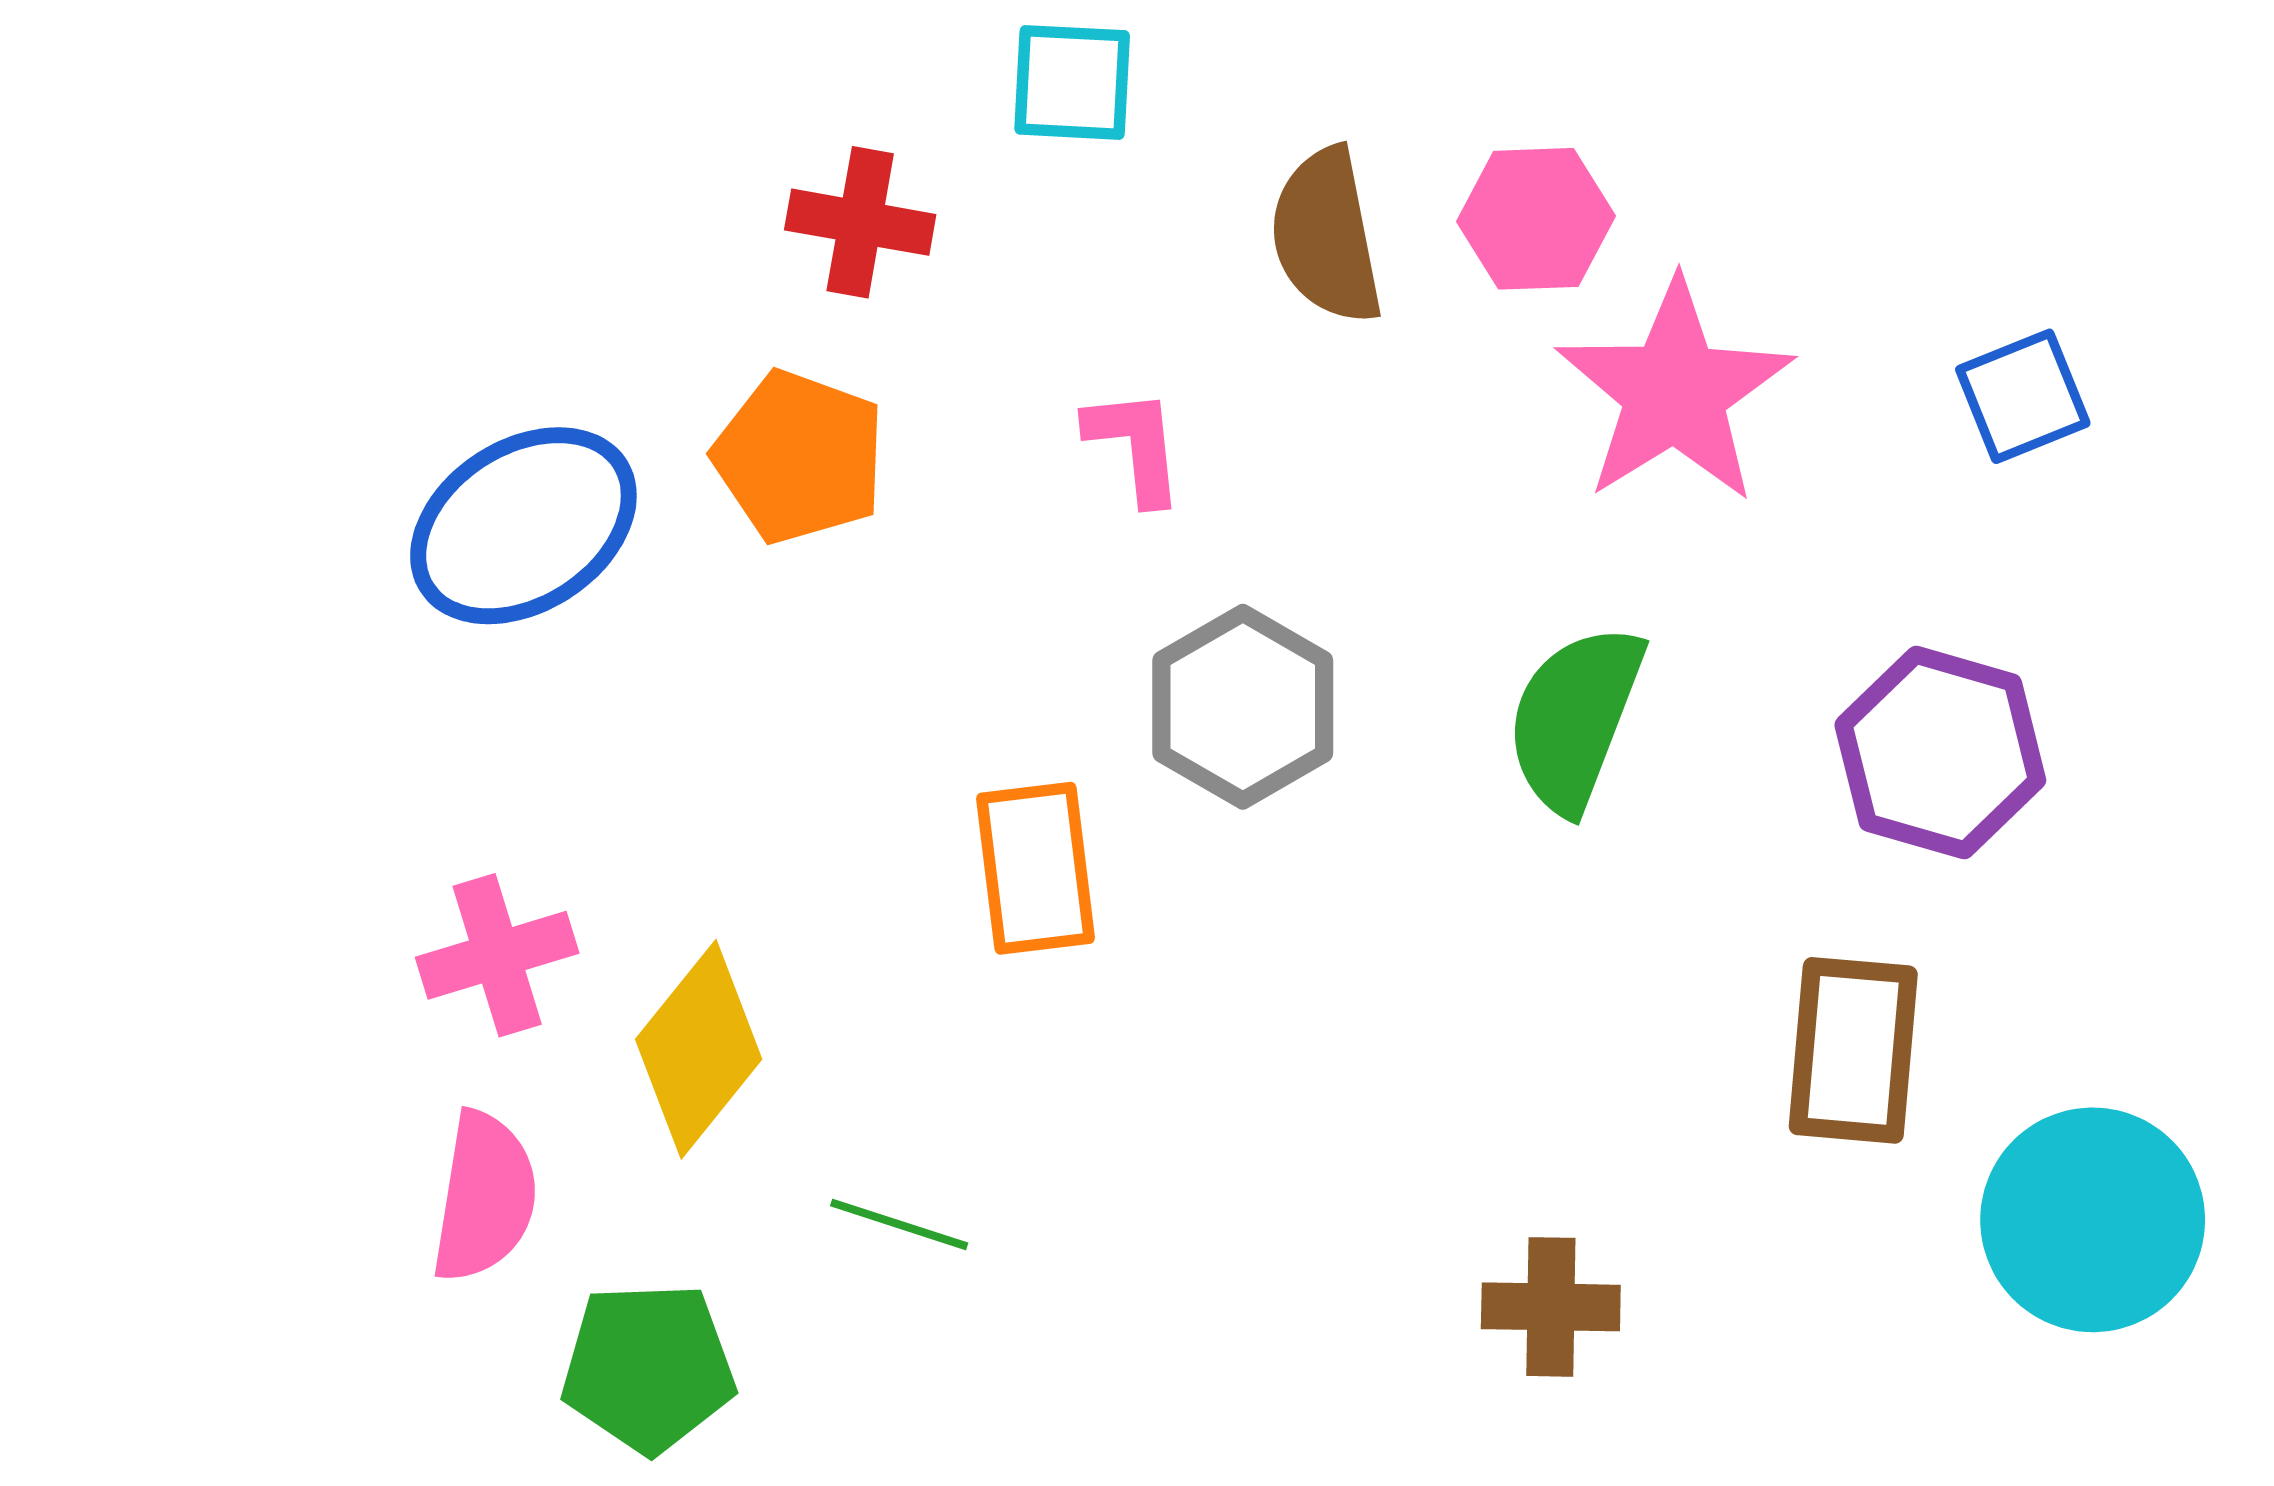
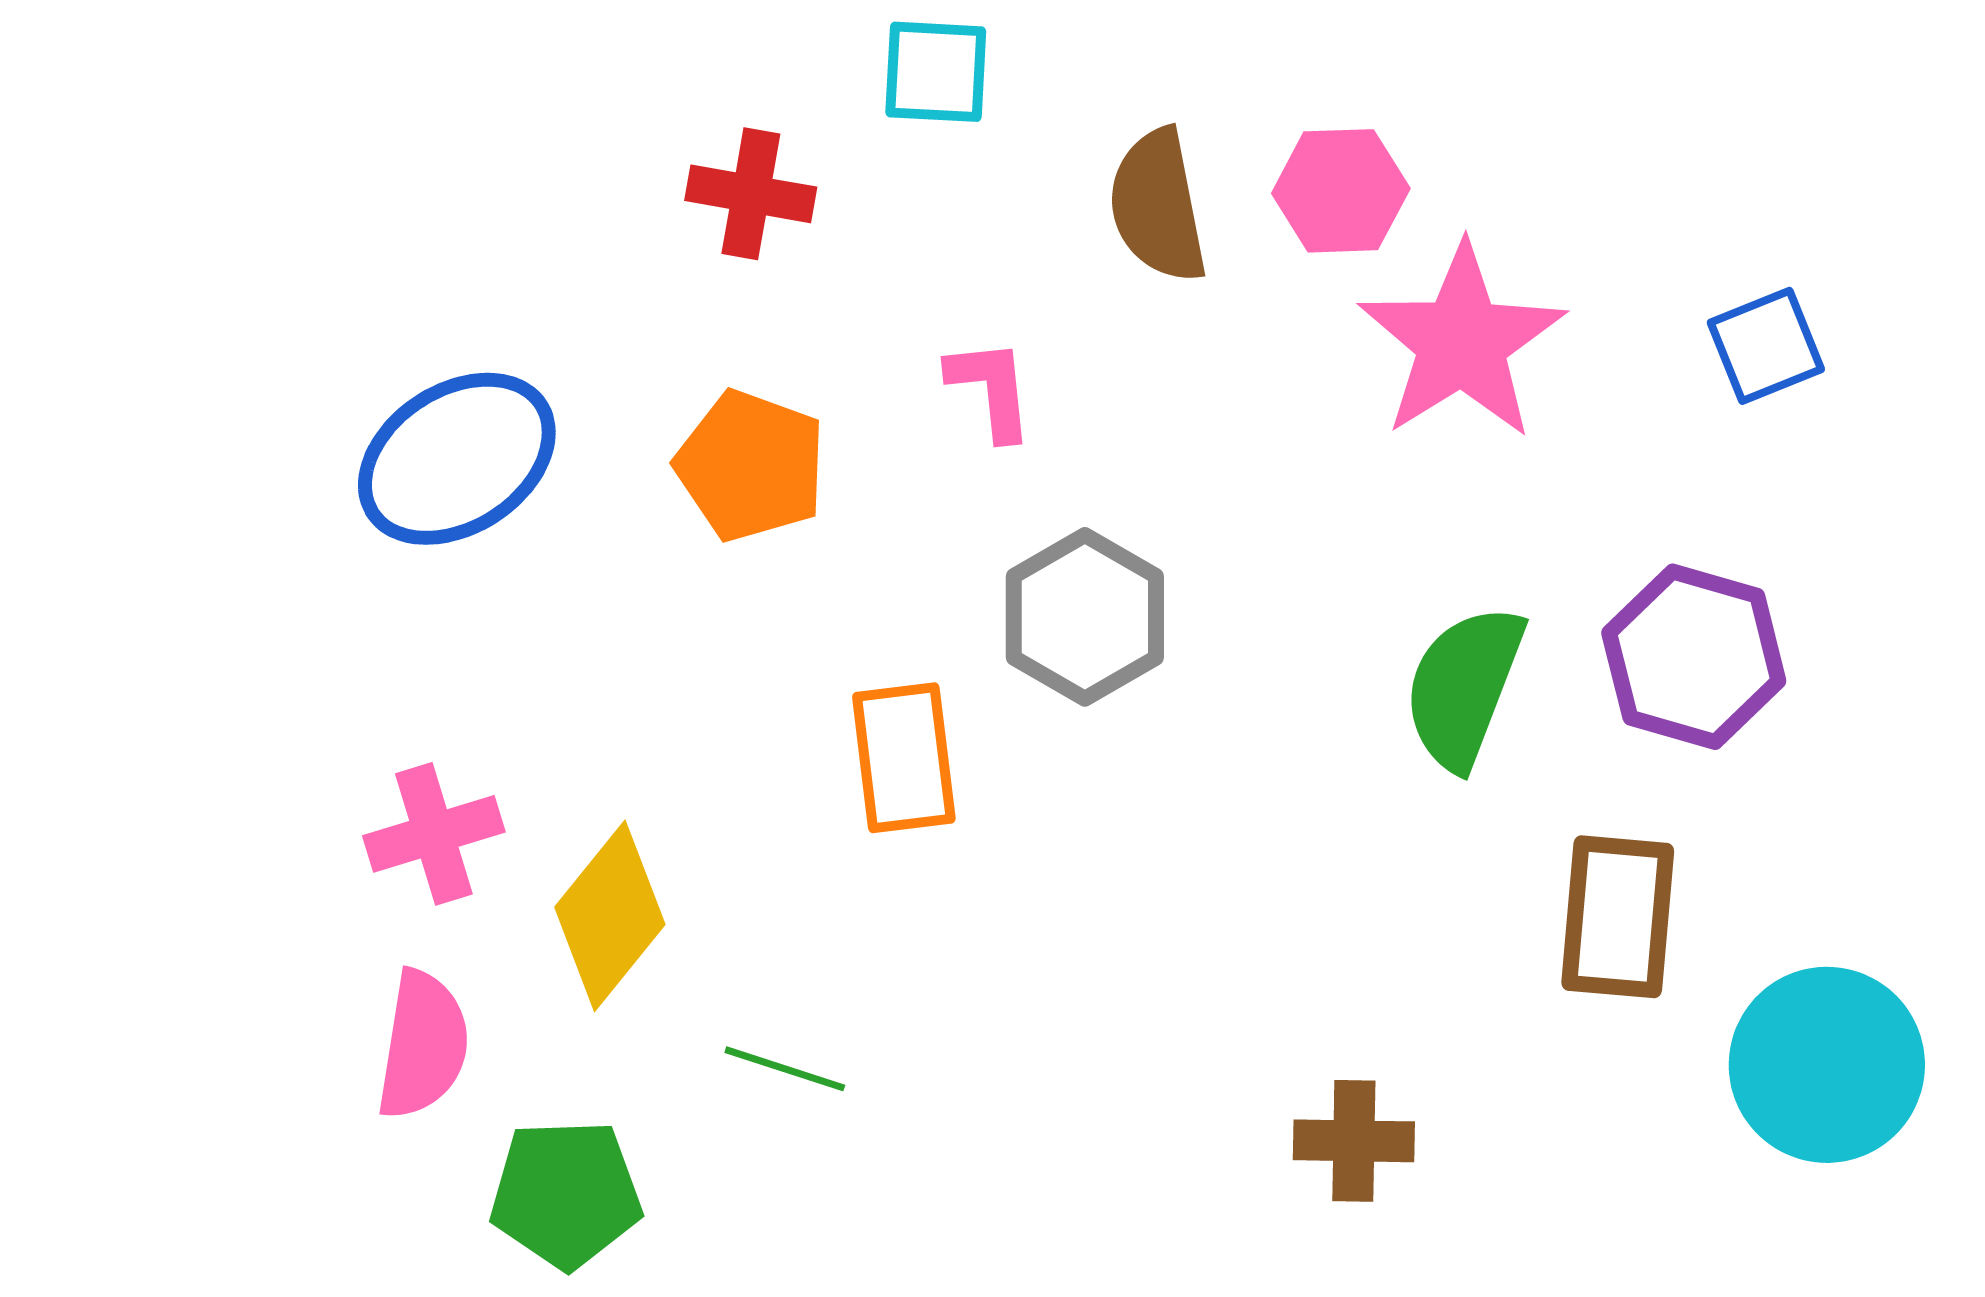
orange pentagon: (799, 457) -> (751, 466), moved
green semicircle: (1575, 718) -> (1464, 687), moved

